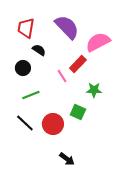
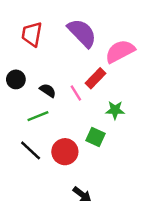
black semicircle: (39, 50) -> (48, 90), moved
black circle: (23, 68) -> (16, 79), moved

